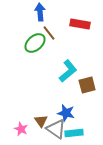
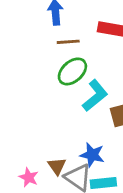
brown line: (49, 33) -> (68, 42), turned -56
green ellipse: (35, 43) -> (72, 71), moved

